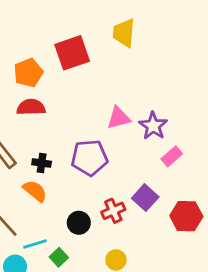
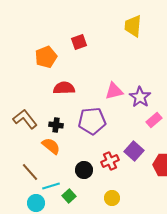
yellow trapezoid: (124, 33) -> (133, 26), moved
red square: (72, 53) -> (79, 42), size x0.6
red semicircle: (31, 107) -> (64, 88), moved

